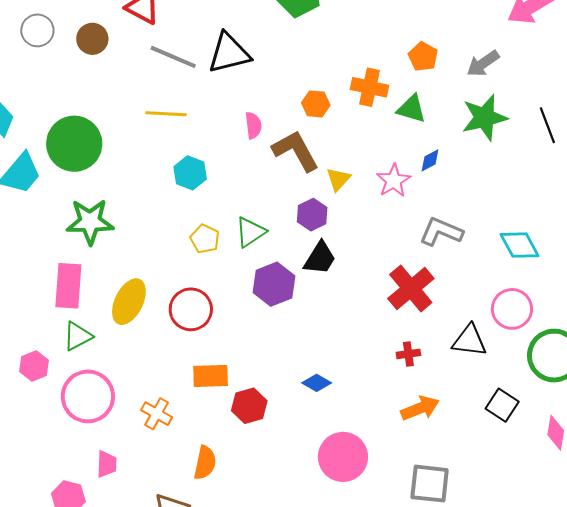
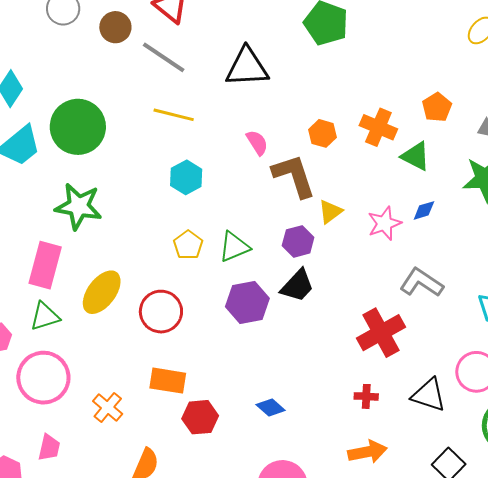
gray line: (173, 57) -> (164, 57), moved
pink semicircle: (253, 125) -> (257, 143), turned -36

